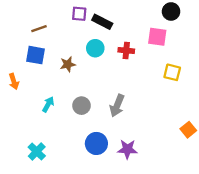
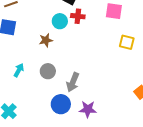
red cross: (126, 50) -> (78, 16), moved
brown star: (68, 64) -> (46, 40), moved
gray arrow: (117, 106) -> (73, 82), moved

